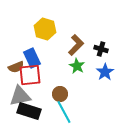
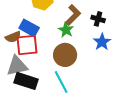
blue rectangle: (32, 58) -> (29, 28), turned -36
green star: (77, 66) -> (66, 30), moved
brown circle: (60, 94) -> (65, 55), moved, size x1.5

